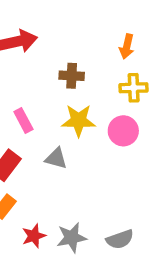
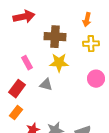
brown cross: (72, 76) -> (55, 37), size x1.5
pink circle: (123, 131) -> (96, 79), moved

